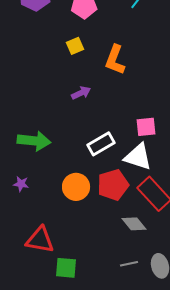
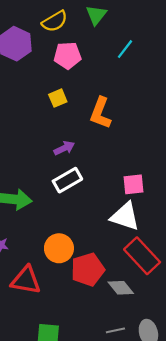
white rectangle: (101, 144) -> (67, 180), moved
red pentagon: (113, 185) -> (88, 270), moved
red triangle: (40, 240) -> (26, 280), moved

